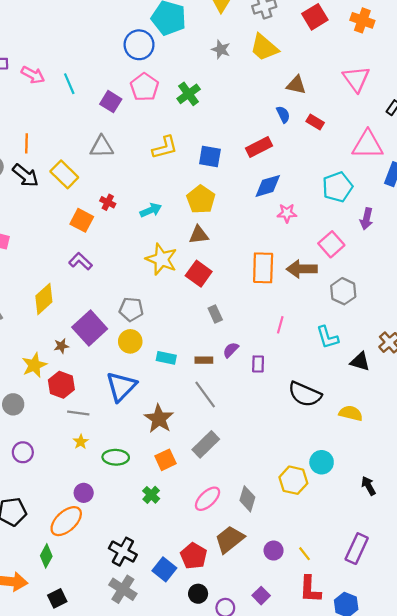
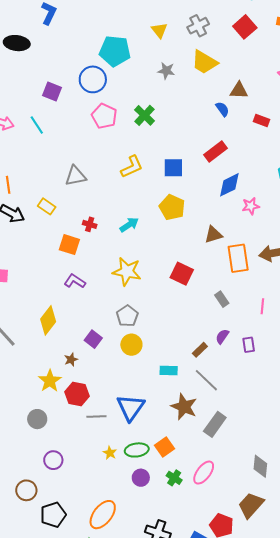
purple square: (111, 102) -> (52, 91), moved
blue semicircle: (283, 114) -> (222, 109), moved
yellow rectangle: (64, 174) -> (47, 206), size x0.7
brown triangle: (199, 235) -> (213, 235), moved
yellow star: (161, 259) -> (127, 272), moved
gray pentagon: (131, 309) -> (127, 316), turned -30
gray rectangle: (215, 314) -> (222, 299), moved
purple square: (90, 328) -> (93, 339), size x0.6
cyan rectangle: (166, 358) -> (169, 371), moved
brown rectangle: (204, 360) -> (200, 350), turned -35
blue triangle: (121, 387) -> (131, 407), moved
brown star: (159, 419) -> (184, 407), moved
yellow star: (81, 442) -> (110, 453), moved
orange square: (165, 460) -> (165, 447), moved
purple circle: (84, 493) -> (141, 478), moved
pink ellipse: (208, 499) -> (204, 473), moved

